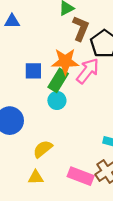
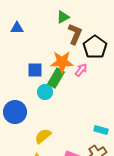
pink arrow: (88, 71) -> (81, 70), size x0.6
cyan circle: (57, 100) -> (45, 92), moved

